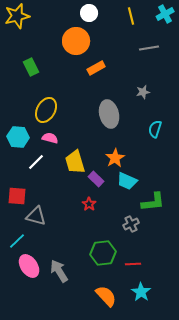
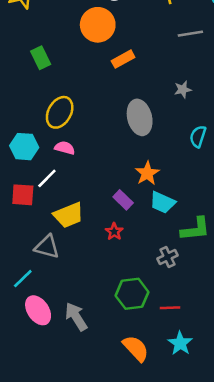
yellow trapezoid: (75, 162) -> (69, 215), moved, turned -95
red square: (17, 196) -> (23, 195), moved

